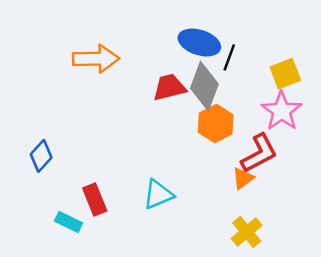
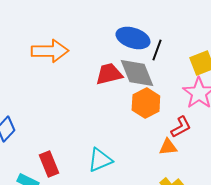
gray diamond: (204, 86) -> (137, 73), turned -42
red L-shape: (259, 153) -> (181, 127), size x0.7
orange triangle: (243, 178) -> (168, 147), turned 30

